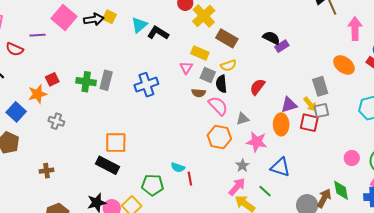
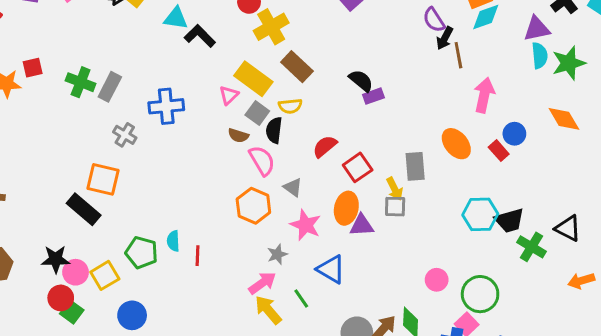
cyan triangle: (139, 25) -> (176, 18), turned 36
yellow rectangle: (200, 53) -> (253, 79), size x1.4
purple triangle: (289, 105) -> (362, 225), moved
gray square: (321, 110) -> (395, 207), moved
gray triangle: (243, 119) -> (293, 187), turned 40
gray cross: (56, 121) -> (125, 135), moved
red square: (309, 123) -> (358, 167), moved, turned 30
cyan semicircle: (178, 167) -> (173, 241), moved, turned 56

